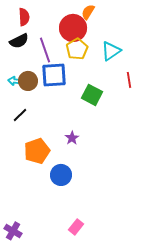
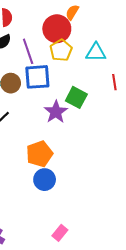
cyan triangle: (111, 51) -> (96, 52), turned 35
purple star: (72, 138) -> (56, 112), moved, size x1.6
orange pentagon: (37, 151) -> (39, 154), moved

